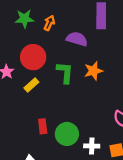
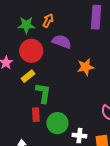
green star: (24, 19) -> (26, 25), moved
purple semicircle: (77, 39) -> (62, 42), moved
green L-shape: (65, 73) -> (43, 93), moved

